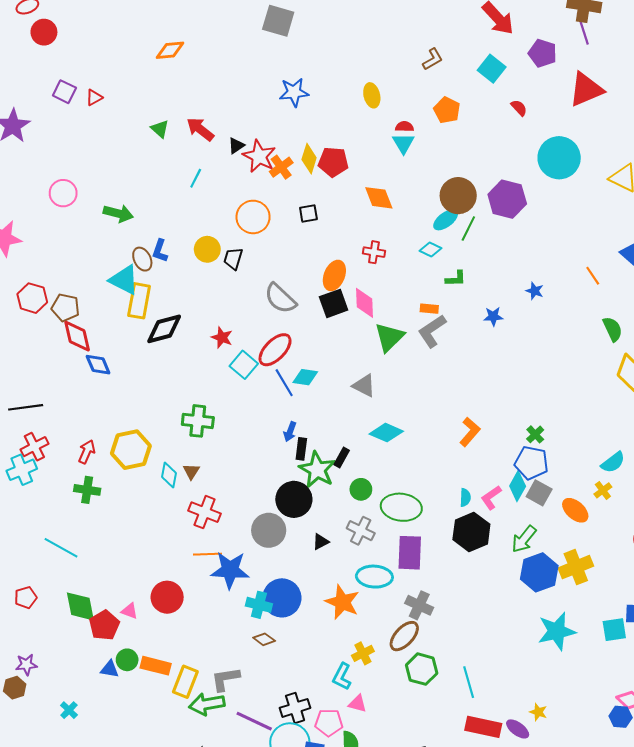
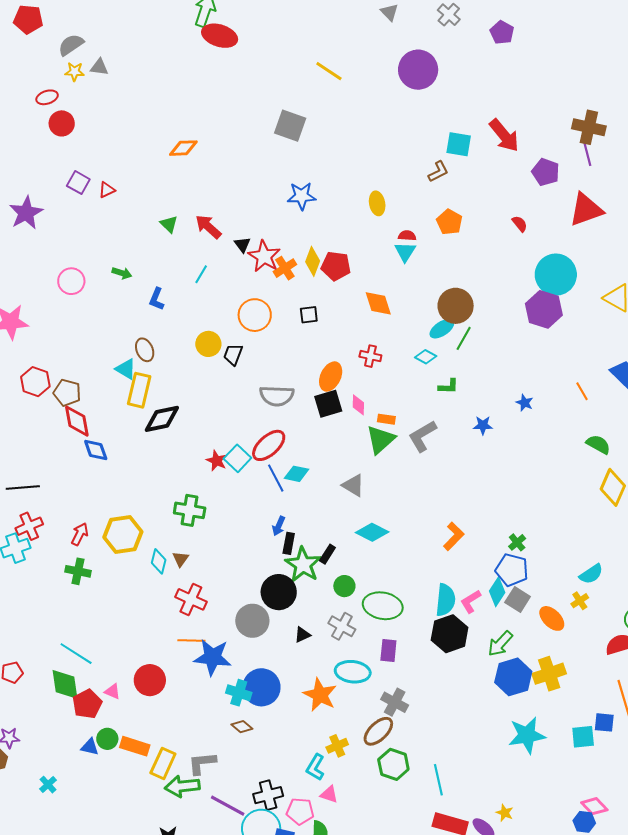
cyan square: (492, 69) -> (459, 144), moved, turned -32
black triangle: (236, 146) -> (242, 245), turned -36
purple hexagon: (507, 199) -> (544, 309), moved
green arrow: (118, 213) -> (122, 273), moved, size x0.7
blue L-shape: (160, 251) -> (157, 299), moved
cyan triangle: (124, 280) -> (126, 369), size x0.7
gray semicircle: (280, 298) -> (277, 396), turned -44
pink diamond: (365, 303) -> (358, 405), size x0.7
orange rectangle: (429, 309) -> (386, 419), moved
green semicircle: (613, 329) -> (598, 444), turned -40
red star: (222, 337) -> (217, 461), moved
cyan semicircle: (465, 498) -> (445, 600), size x1.8
cyan line: (61, 548) -> (76, 654), moved
purple rectangle: (410, 553) -> (388, 650), size x0.7

